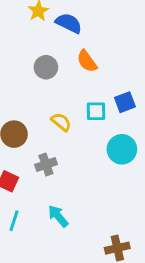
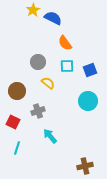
gray circle: (46, 67) -> (38, 62), moved
cyan square: (96, 111) -> (67, 66), moved
cyan arrow: (58, 216) -> (50, 136), moved

